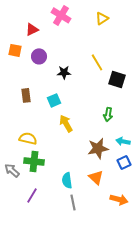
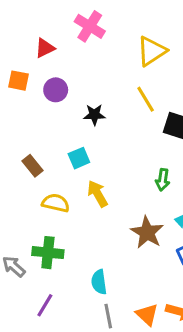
yellow triangle: (102, 18) -> (152, 51), moved, size x1.5
brown rectangle: (26, 95) -> (32, 166), moved, turned -32
yellow semicircle: (28, 138) -> (56, 203), moved
brown star: (98, 148) -> (147, 232), turned -30
orange triangle: (96, 177) -> (147, 315), moved

